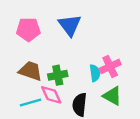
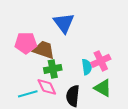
pink pentagon: (28, 29) -> (26, 43), moved
brown trapezoid: (31, 71) -> (44, 50), moved

